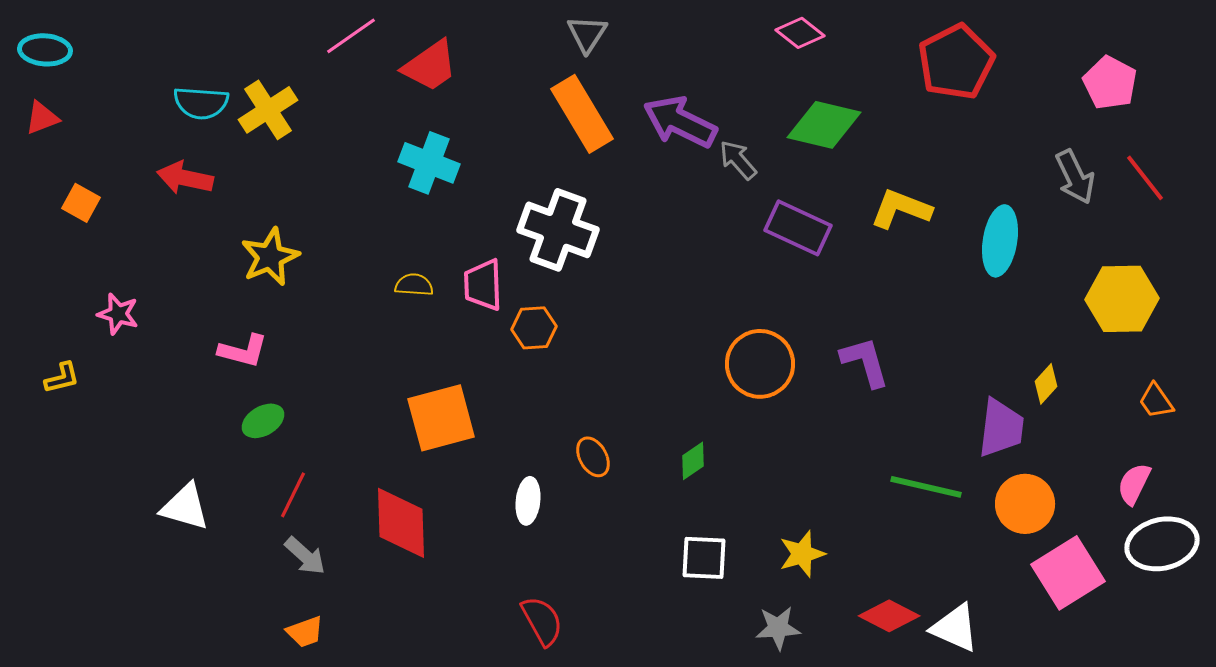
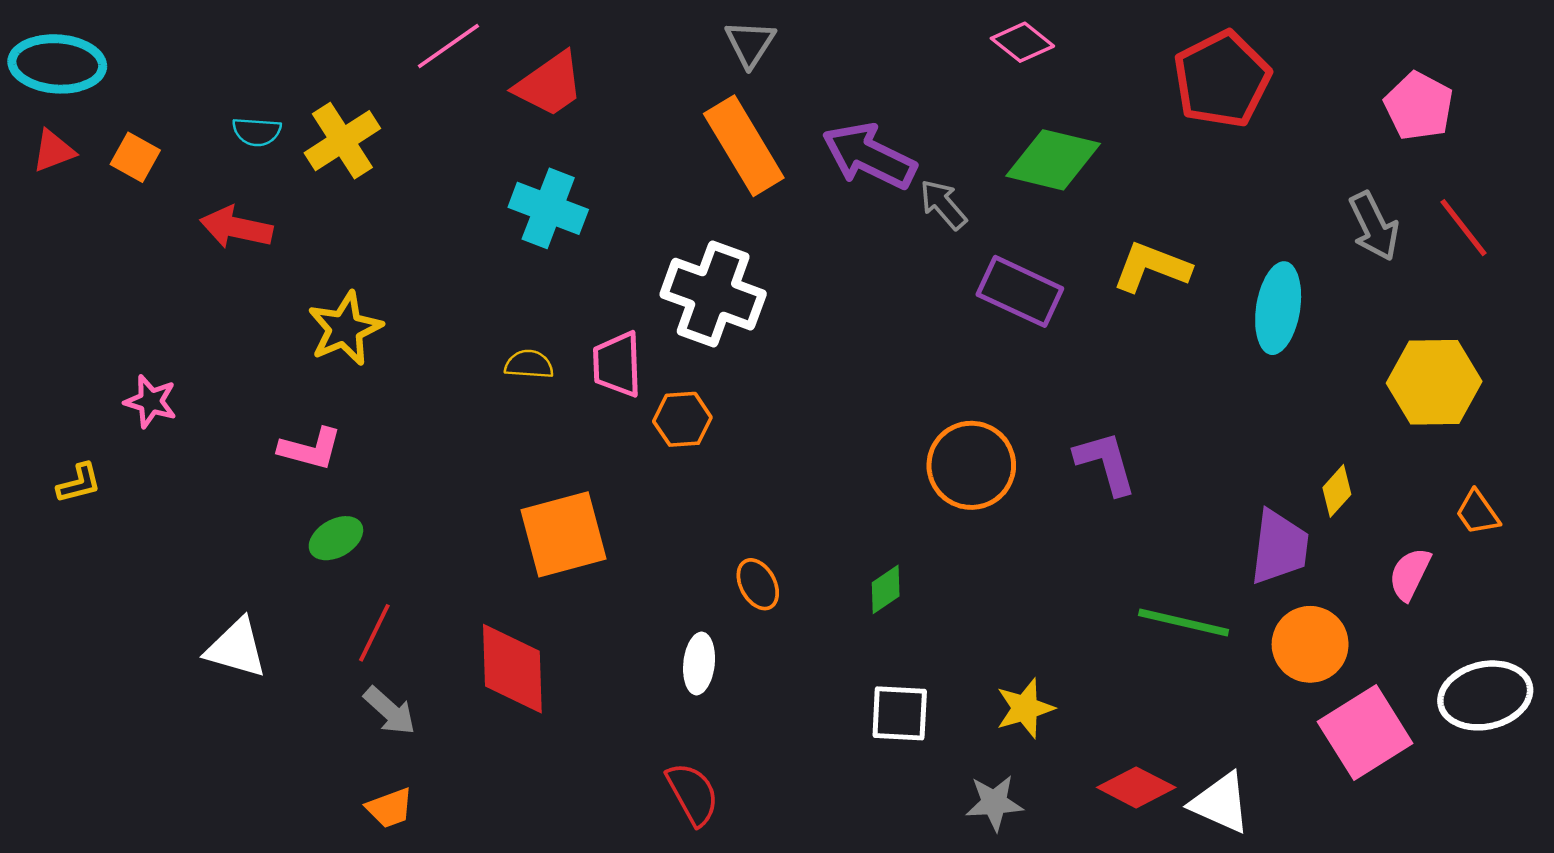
cyan ellipse: (45, 50) -> (57, 64), size x1.4
cyan semicircle: (201, 103) -> (257, 132), size x0.7
orange square: (81, 203) -> (135, 157), moved
pink semicircle: (1134, 484) -> (1410, 574), moved
white ellipse: (528, 501) -> (699, 663), moved

